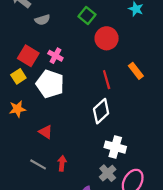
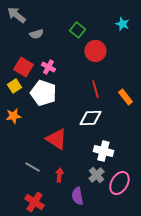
orange rectangle: (136, 71) -> (125, 97), moved
white diamond: (101, 111) -> (90, 118), turned 40
red triangle: (46, 132) -> (56, 139), moved, size x1.6
red arrow: (62, 163) -> (59, 175), moved

